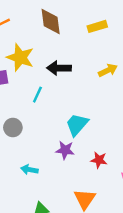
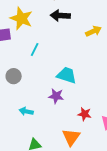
black arrow: (59, 68) -> (60, 16), moved
cyan trapezoid: (77, 125) -> (67, 75), turned 65
red star: (99, 160) -> (85, 114), moved

